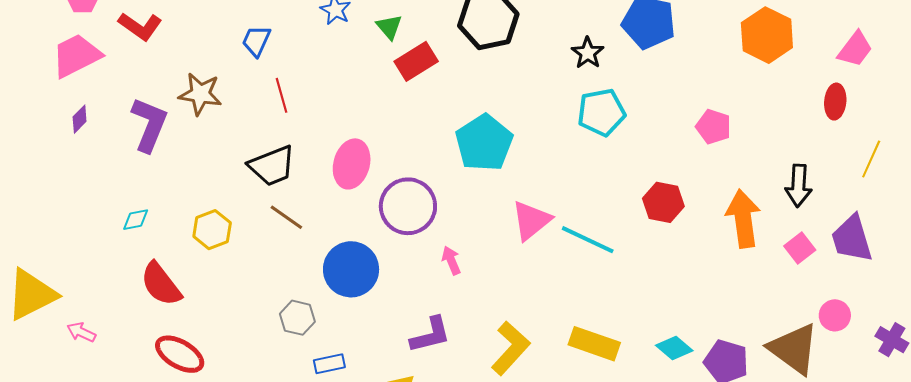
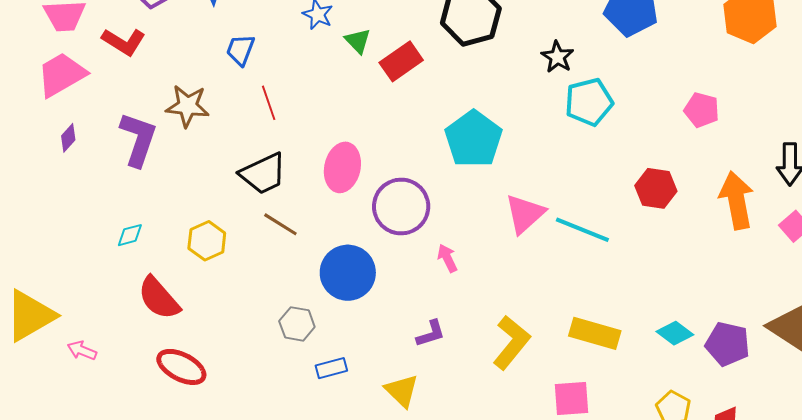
green triangle: (389, 27) -> (358, 41), moved
black star: (588, 53) -> (557, 57), moved
purple L-shape: (430, 335) -> (431, 334), size x0.7

